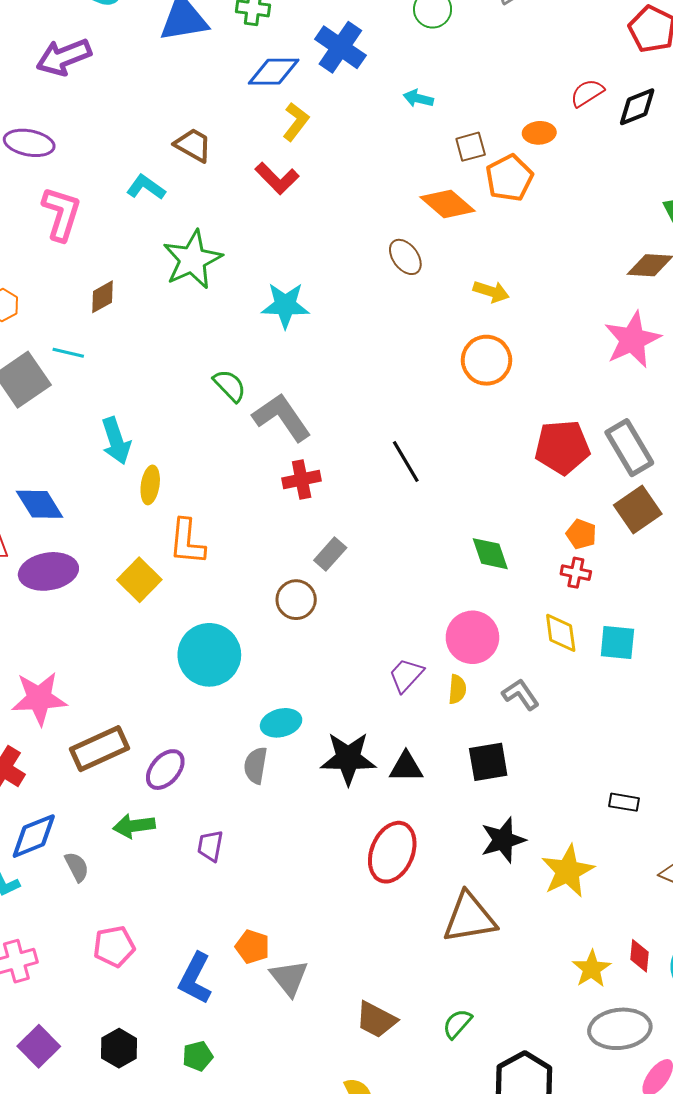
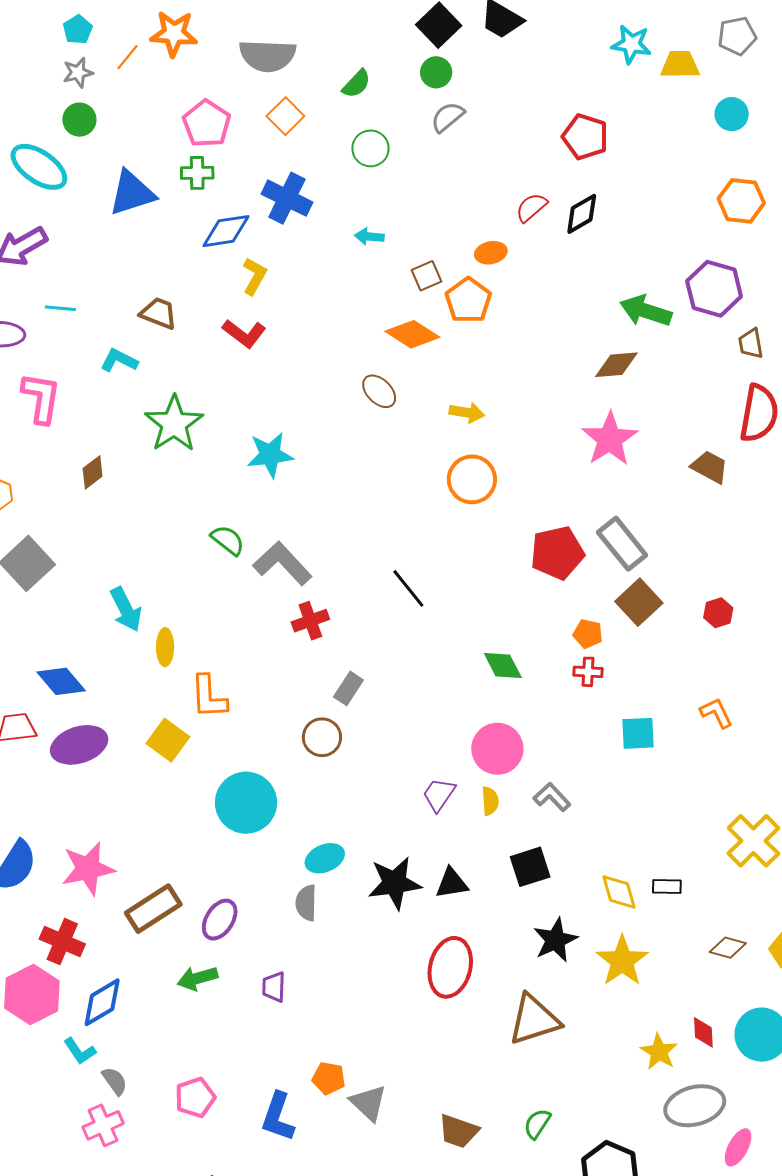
cyan line: (68, 353) -> (60, 308), moved
yellow diamond: (561, 633) -> (619, 892), moved
gray semicircle: (77, 867) -> (115, 1081), moved

